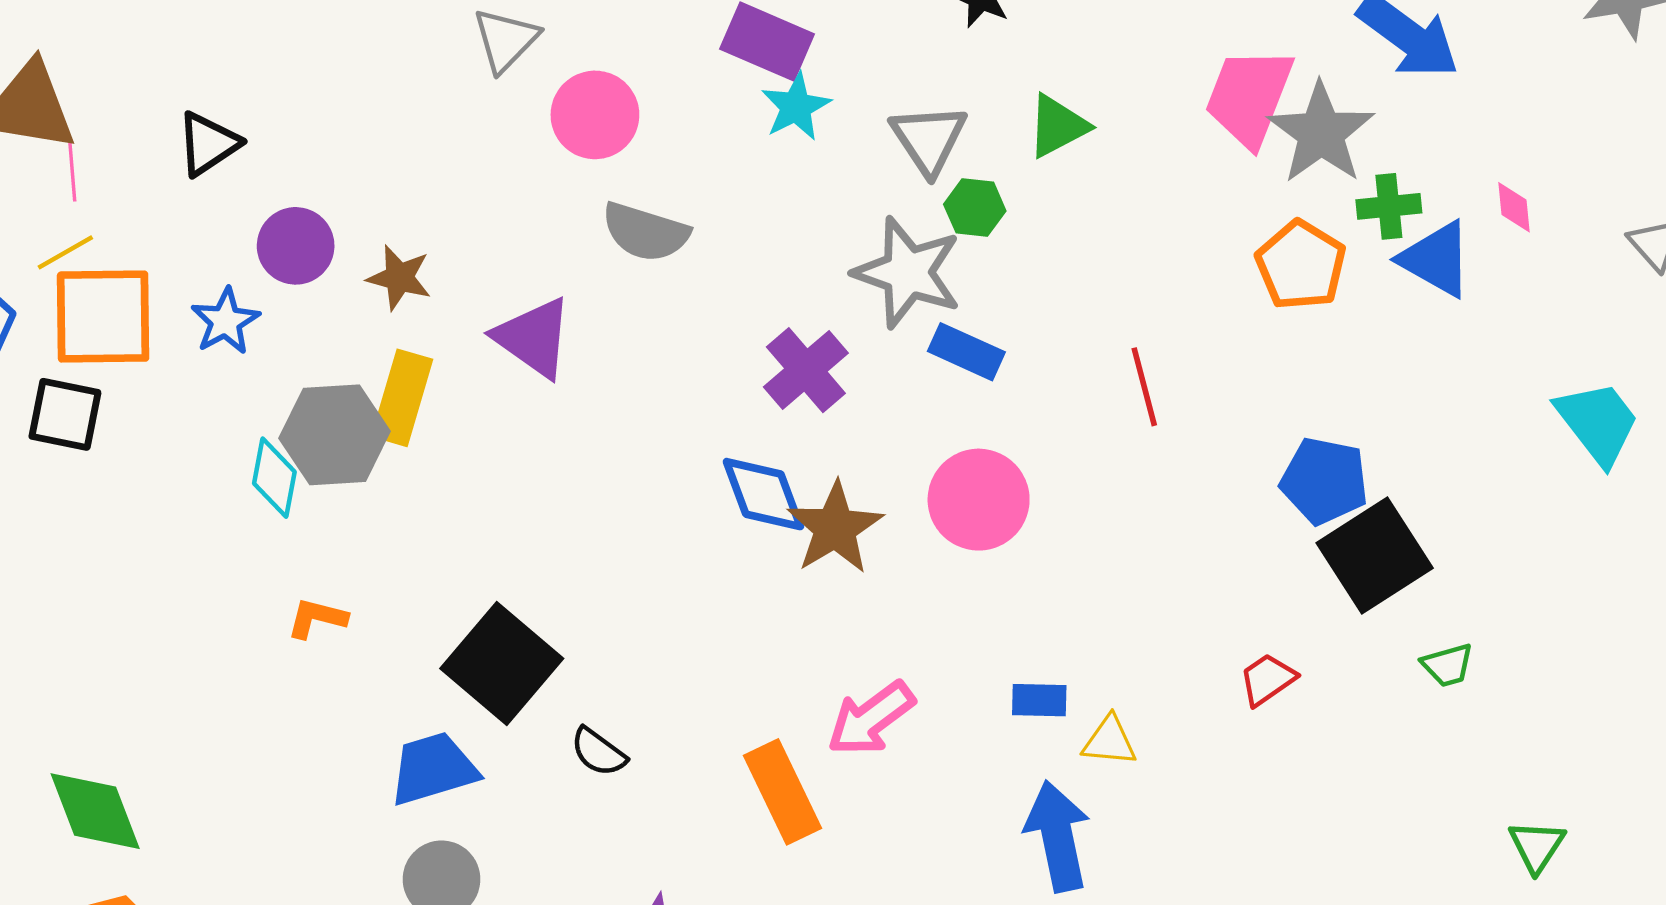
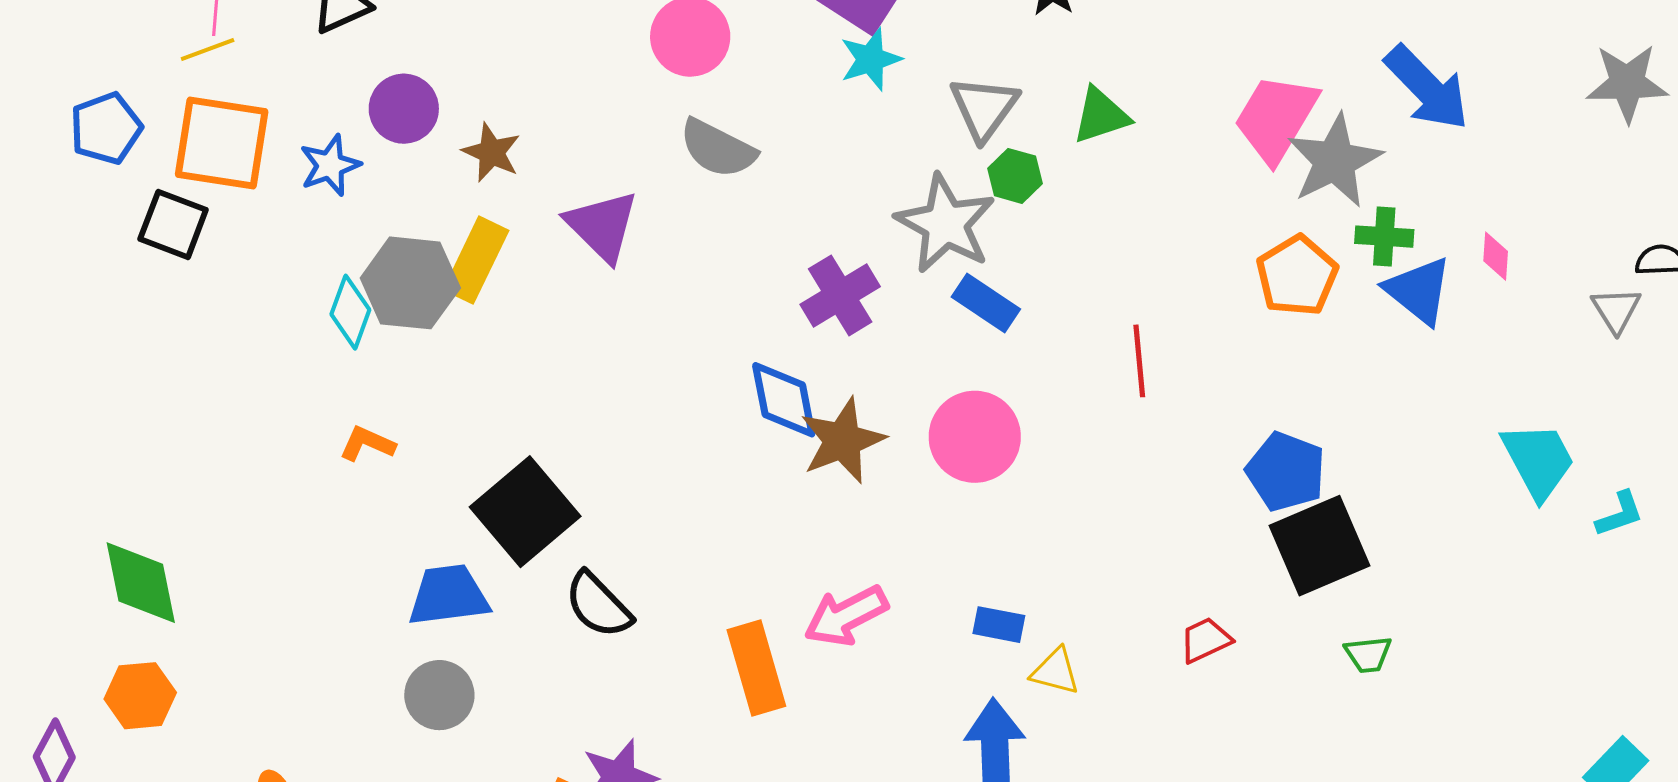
yellow line: (65, 252) -> (208, 49), moved
black semicircle: (598, 752) -> (598, 605), size x1.4

